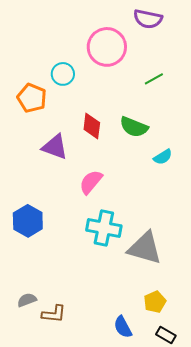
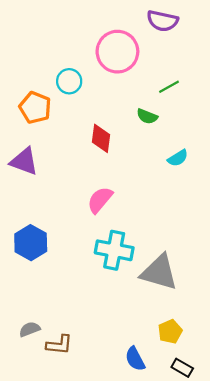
green semicircle: (134, 127) -> (147, 116), moved, size x0.7
purple triangle: (55, 147) -> (24, 161), moved
cyan semicircle: (163, 157) -> (178, 158), moved

